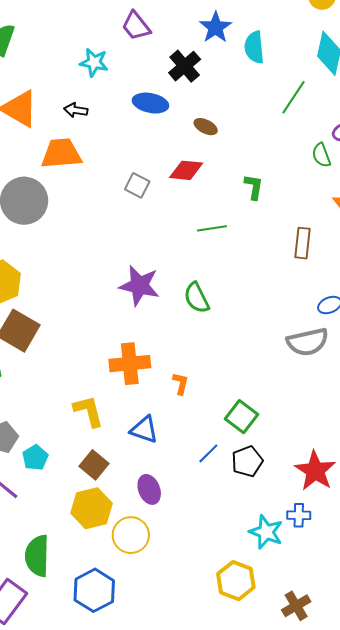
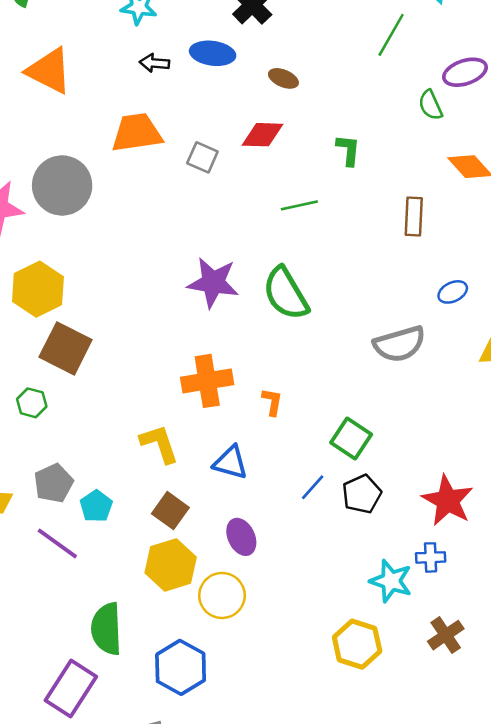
black arrow: (76, 110) -> (154, 63), moved
orange trapezoid: (61, 153) -> (137, 133), moved
green semicircle: (197, 298) -> (286, 293), size x1.4
gray semicircle: (308, 342) -> (399, 344), moved
brown cross: (296, 606) -> (446, 635), moved

